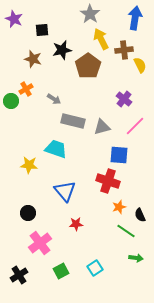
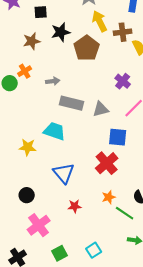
brown star: (33, 59) -> (32, 41), turned -30
gray arrow: (54, 99) -> (53, 81), turned -40
red cross: (108, 181) -> (107, 163), turned 30
orange star: (119, 207) -> (109, 197), moved

